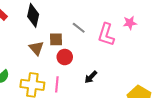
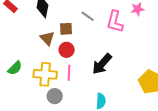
red circle: (65, 57) -> (67, 50), moved
black arrow: (91, 77) -> (102, 64), size x1.6

